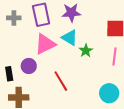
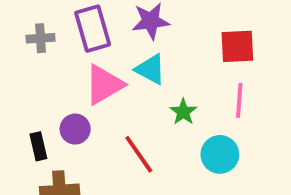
green star: (86, 51) -> (183, 112), moved
cyan circle: (109, 93) -> (220, 154), moved

